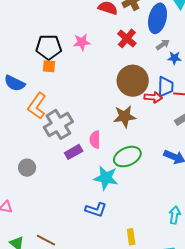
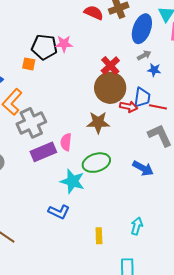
red cross: (127, 38) -> (110, 66), moved
black pentagon: (49, 47) -> (44, 47), moved
purple rectangle: (74, 152) -> (43, 152), size x1.4
yellow rectangle: (131, 237) -> (99, 236), moved

